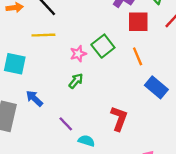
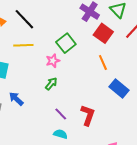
red square: (138, 22) -> (103, 33), turned 36
green square: (103, 46) -> (66, 43), moved
purple line: (66, 124) -> (61, 114), moved

